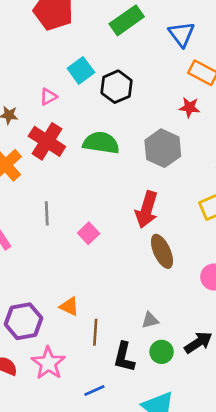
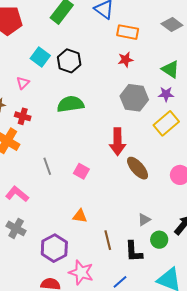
red cross: (47, 141) -> (23, 116), moved, size x0.6
gray hexagon: (163, 148) -> (134, 98), moved
orange triangle: (69, 306) -> (80, 216), moved

